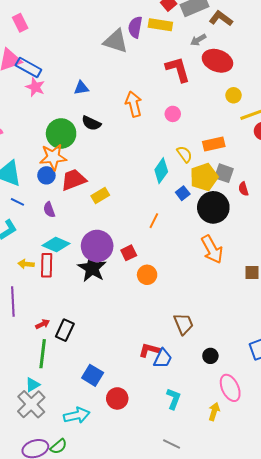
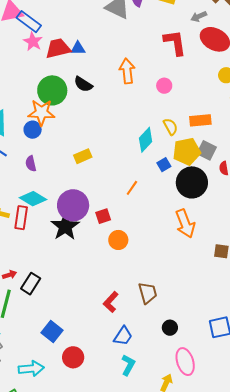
red trapezoid: (74, 180) -> (58, 48), moved
red L-shape: (149, 350) -> (111, 302), moved, turned -70
blue trapezoid: (163, 358) -> (123, 336), moved

